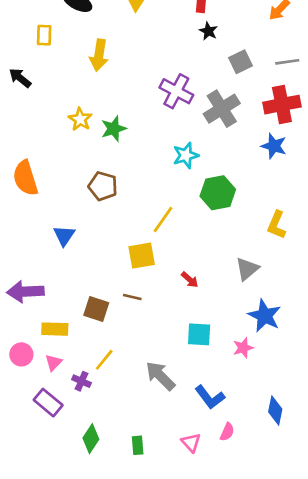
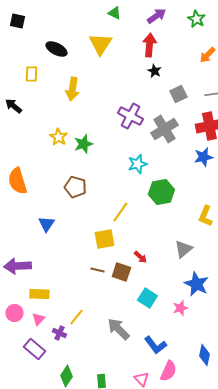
blue star: (274, 146) -> (203, 157), turned -30
brown square: (96, 309) -> (121, 272), moved
cyan square: (199, 334) -> (147, 298), turned 30
pink semicircle: (227, 432) -> (168, 371), size x1.5

